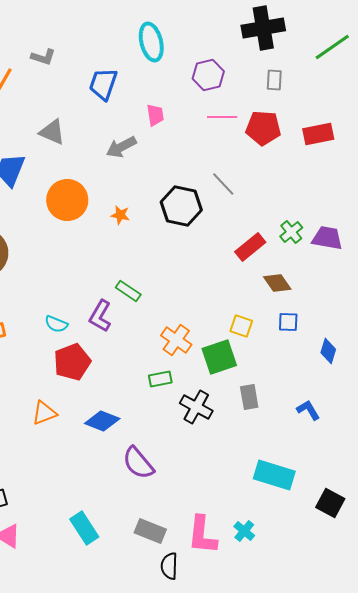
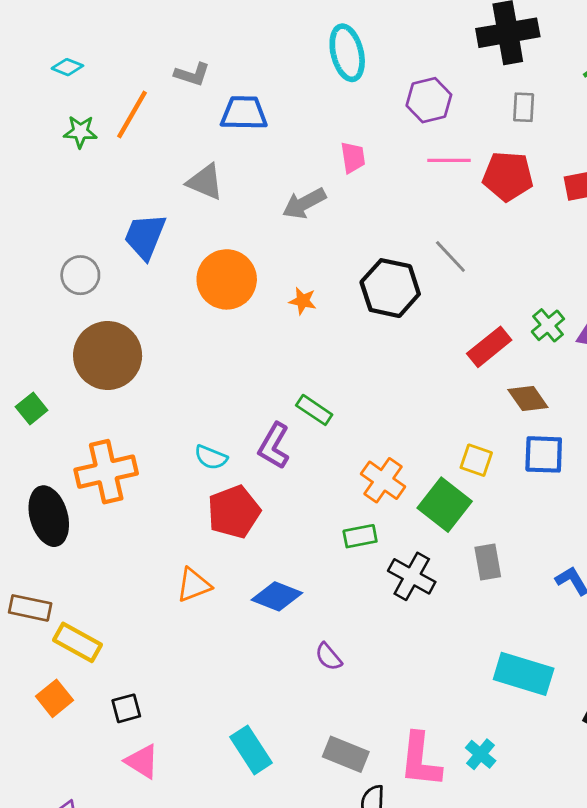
blue trapezoid: (103, 84) -> (244, 113), moved, turned 72
blue square: (288, 322) -> (544, 454), size x1.4
green square: (219, 357) -> (445, 505), turned -33
purple semicircle: (138, 463) -> (329, 657), size x0.6

